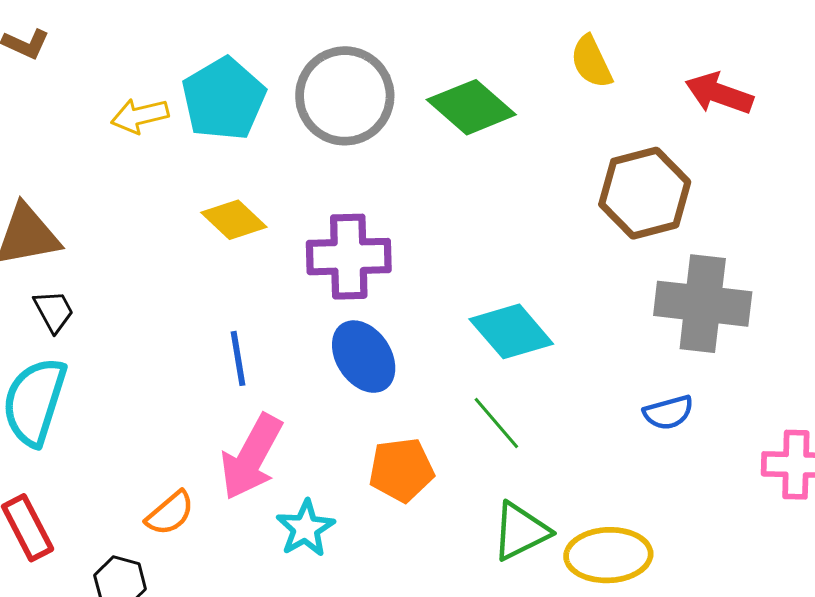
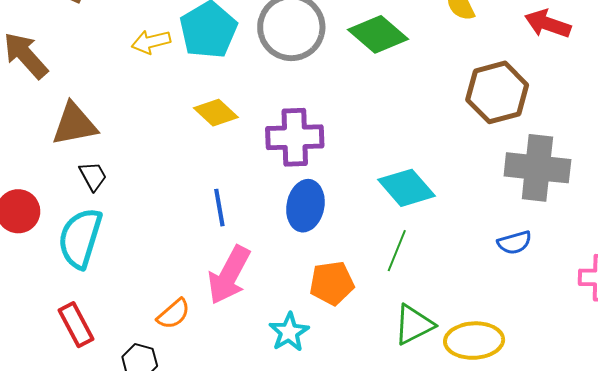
blue ellipse: (364, 357) -> (305, 206), turned 45
green line: (496, 423) -> (397, 251), turned 63
cyan star: (305, 528) -> (289, 332), moved

